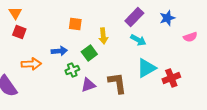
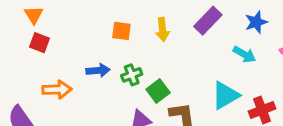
yellow arrow: (103, 36) -> (162, 30), moved
cyan arrow: (138, 40) -> (244, 54), moved
green square: (89, 53) -> (158, 91), moved
green cross: (72, 70) -> (132, 75), moved

